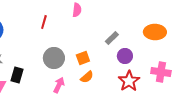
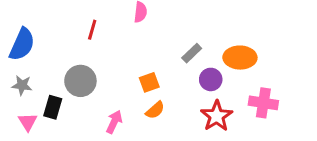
orange ellipse: (155, 32) -> (240, 58), moved
gray circle: (54, 58) -> (80, 81), moved

